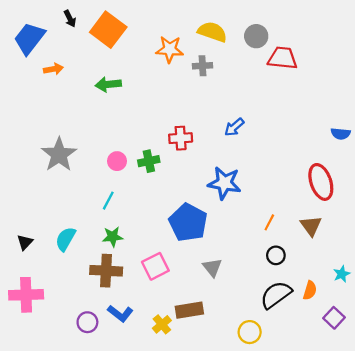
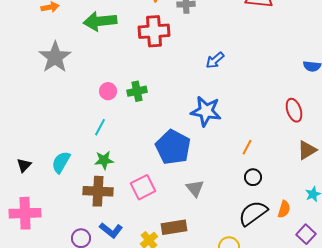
green arrow: (108, 84) -> (100, 21), size x1.4
red cross: (181, 138) -> (154, 31), moved, size x1.4
gray star: (59, 155) -> (55, 57), moved
red ellipse: (321, 182) -> (294, 110), size x0.7
brown triangle: (311, 226) -> (307, 150), moved, turned 35

